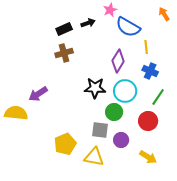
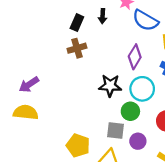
black arrow: (88, 23) -> (103, 16), turned 112
black rectangle: (64, 29) -> (77, 23), turned -42
purple arrow: (38, 94) -> (29, 85), moved
yellow pentagon: (65, 144) -> (78, 145), turned -30

